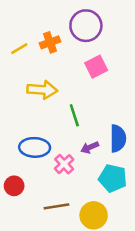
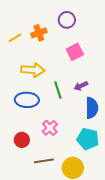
purple circle: (86, 26) -> (67, 20), size x0.7
blue ellipse: (35, 147) -> (27, 100), moved
purple arrow: (90, 147) -> (81, 86), moved
red circle: (14, 186) -> (22, 140), moved

